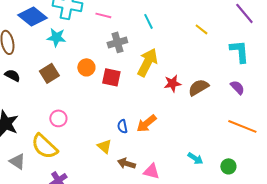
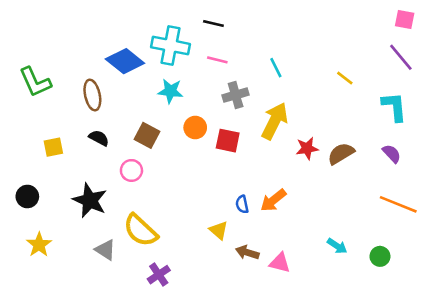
cyan star: (56, 37) -> (170, 91), moved
brown square: (49, 73) -> (147, 135), turned -30
pink circle: (58, 118) -> (131, 170), moved

